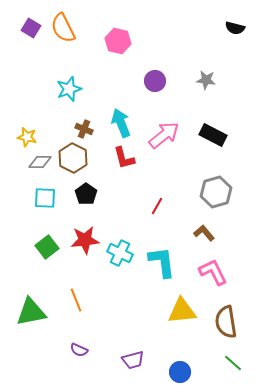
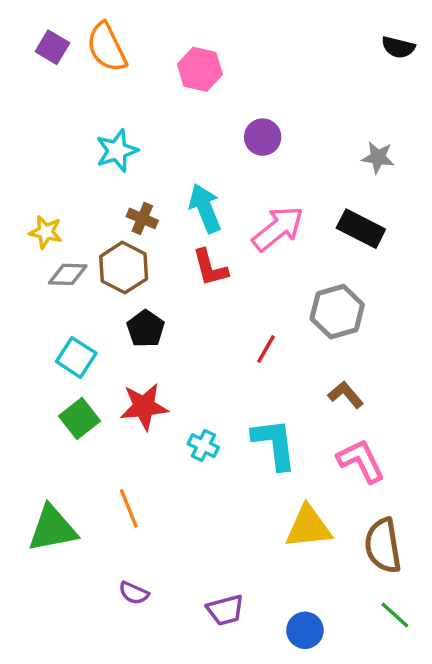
gray star: (206, 80) -> (378, 157), moved
gray hexagon: (216, 192) -> (337, 312), moved
cyan square: (45, 198) -> (76, 357), moved, turned 30
cyan cross: (120, 253) -> (203, 446), moved, size x0.7

